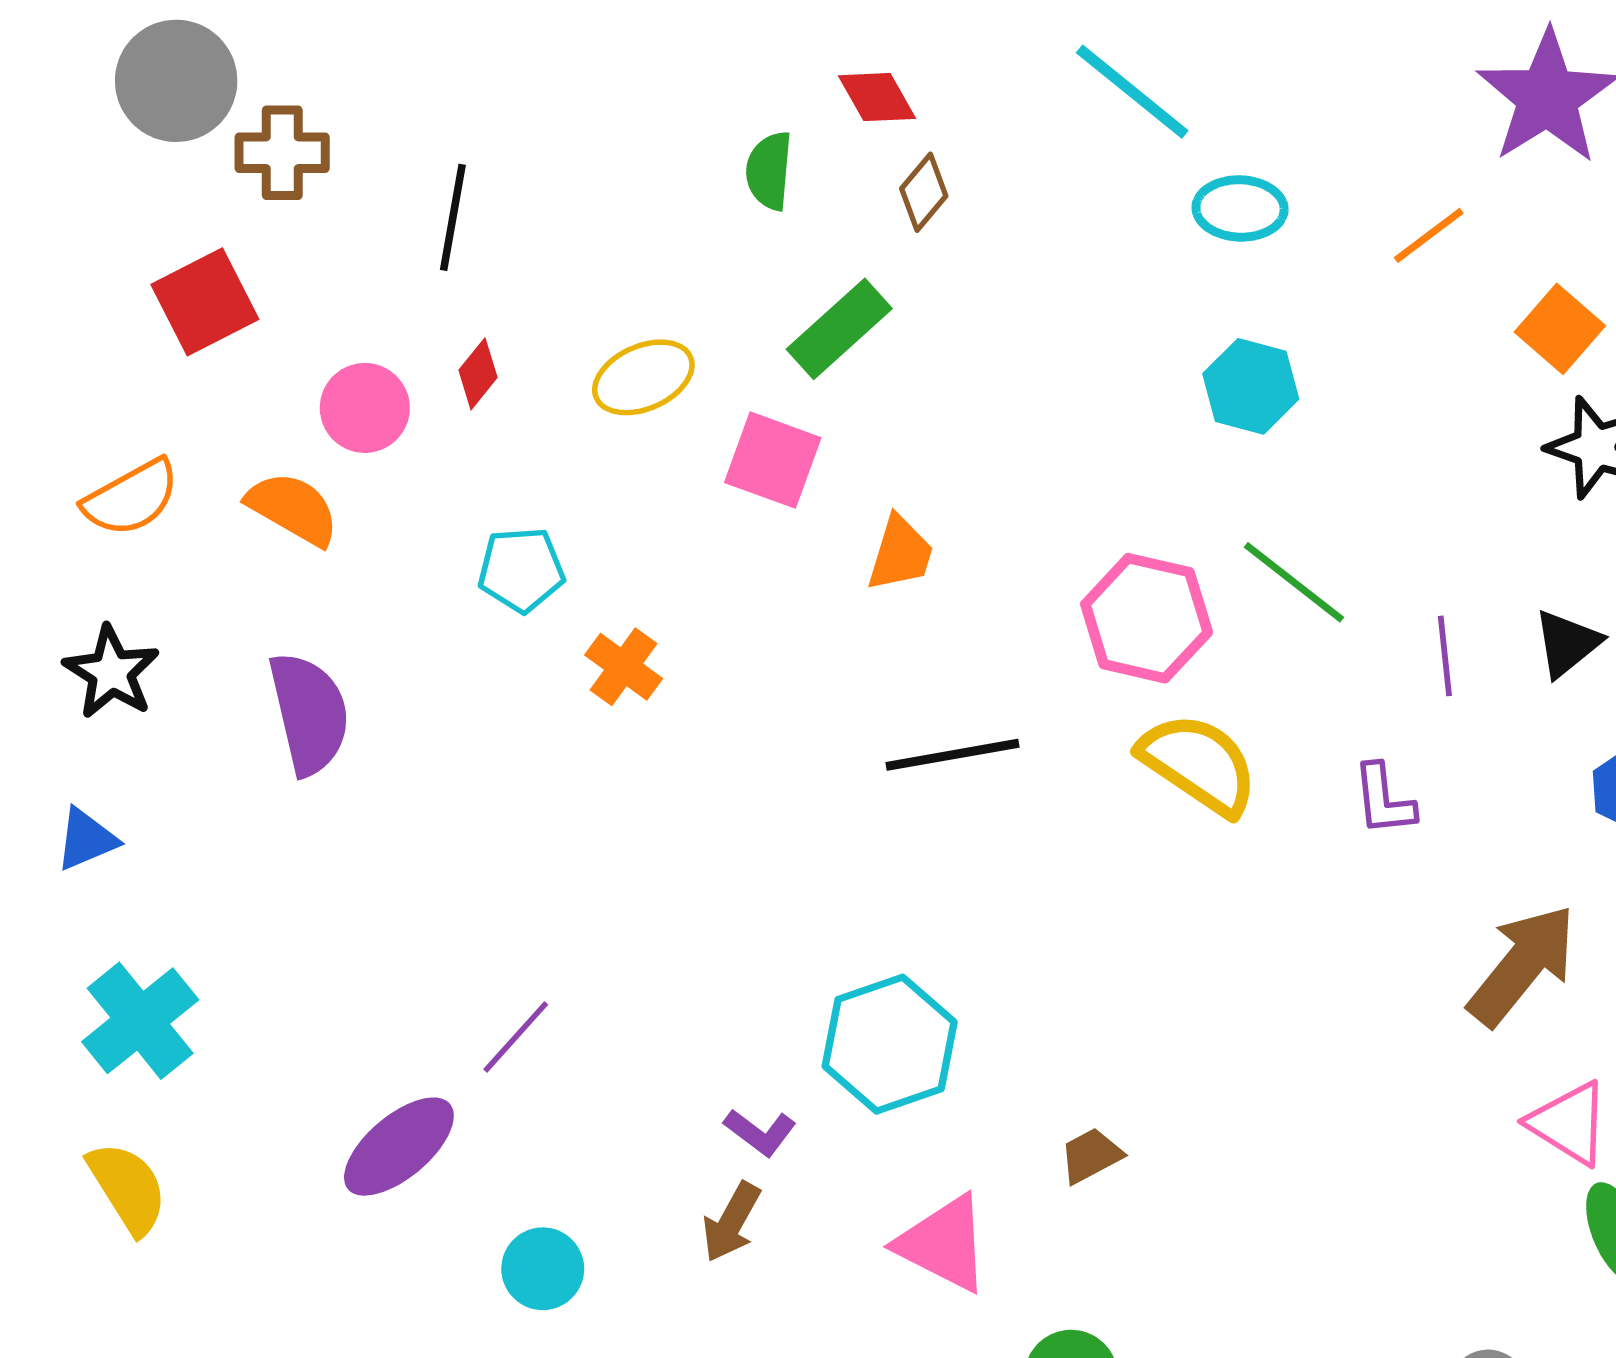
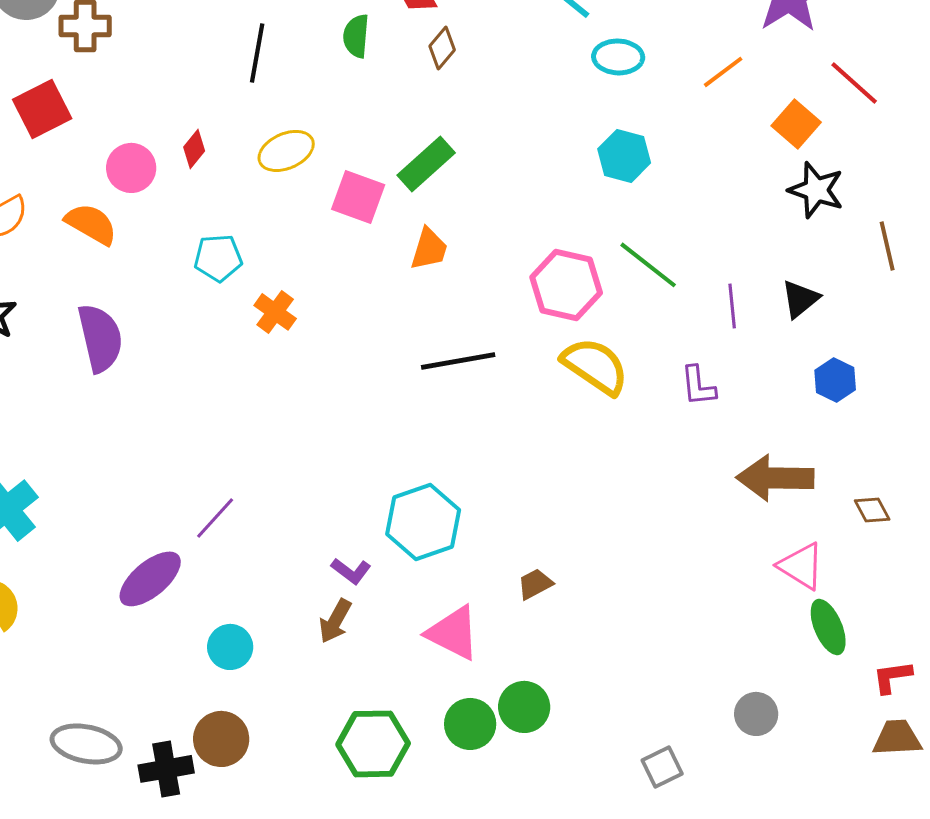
black line: (453, 217) -> (257, 53), moved
green rectangle: (839, 329) -> (426, 164), moved
brown arrow: (1522, 965) -> (775, 478), turned -128

